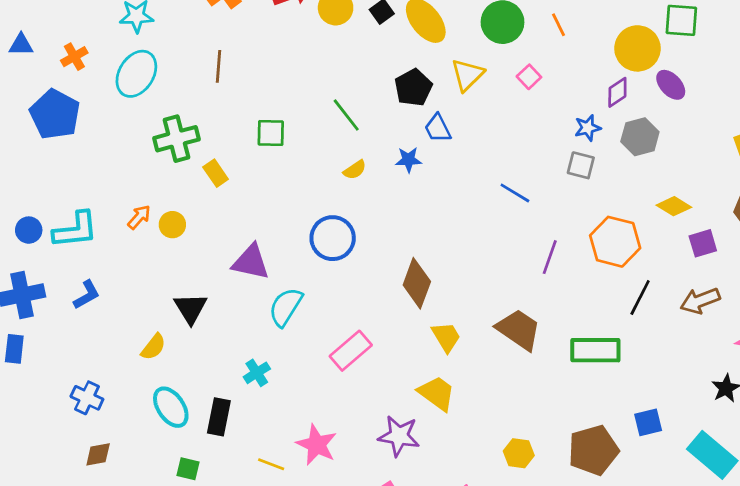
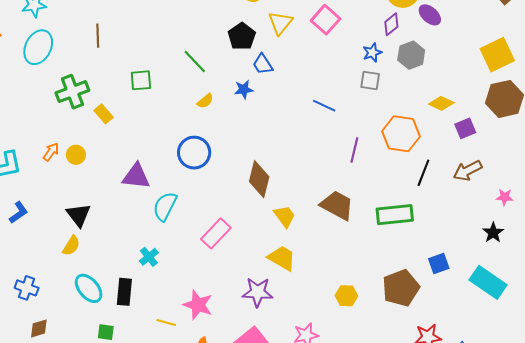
pink square: (529, 77) -> (326, 20), size x1.6
black triangle: (191, 308) -> (78, 215), moved

